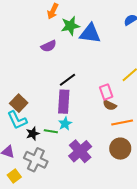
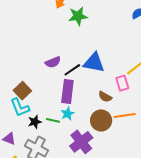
blue triangle: (90, 33) -> (94, 63), moved
purple semicircle: (49, 46) -> (53, 62), moved
pink rectangle: (106, 92) -> (122, 83), moved
brown semicircle: (110, 105) -> (105, 97), moved
brown circle: (120, 149) -> (101, 120), moved

